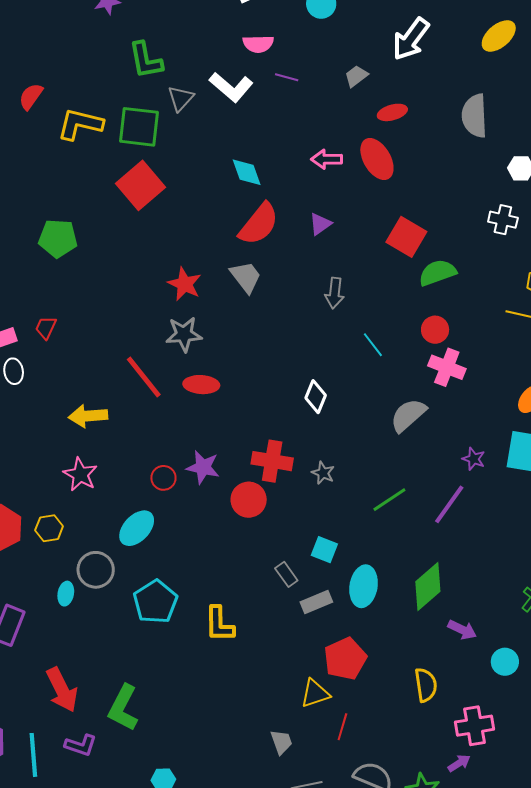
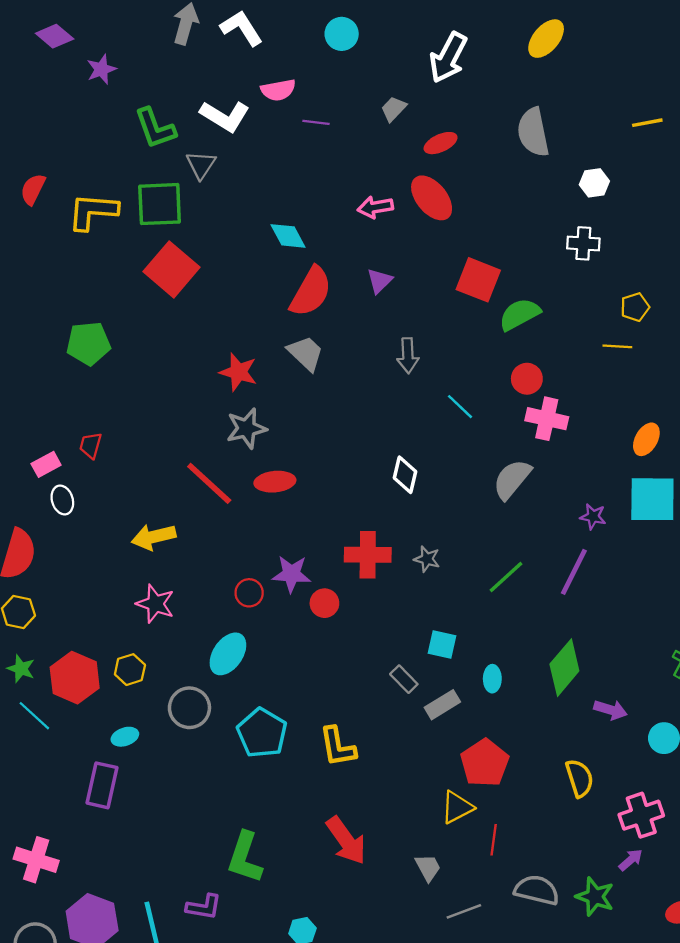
white L-shape: (231, 87) -> (225, 116), moved
red circle: (249, 500) -> (324, 603), moved, size x0.7
cyan ellipse: (364, 586) -> (492, 679), size x0.6
cyan ellipse: (66, 594) -> (125, 737), moved, turned 70
red arrow: (62, 690) -> (346, 841), moved

